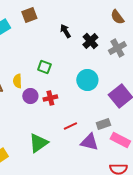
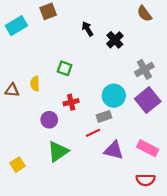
gray cross: (117, 48) -> (144, 69), moved
cyan circle: (87, 80) -> (114, 96), moved
purple circle: (30, 96) -> (49, 120), moved
gray rectangle: (103, 124) -> (104, 116), moved

